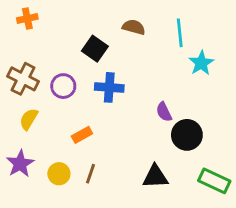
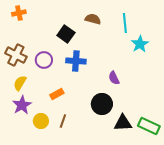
black circle: (187, 135) -> (102, 104), moved
purple star: (20, 164) -> (22, 105), moved
black triangle: (155, 177) -> (123, 123), moved

